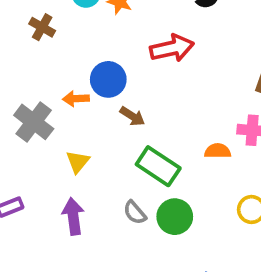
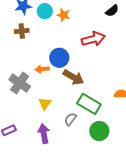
brown cross: (42, 27) -> (22, 31), turned -32
brown arrow: (132, 116) -> (73, 77), size x1.5
gray semicircle: (135, 213) -> (70, 119), moved, turned 80

